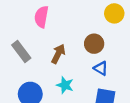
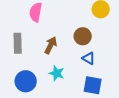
gray rectangle: (21, 52) -> (18, 43), turned 36

